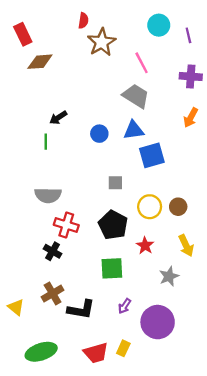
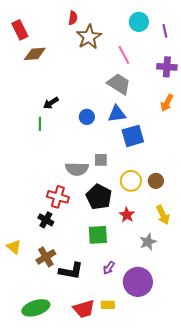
gray semicircle: (48, 195) -> (77, 169), moved
yellow triangle: (16, 307) -> (14, 247), moved
yellow rectangle: (123, 348) -> (108, 305), turned 64

